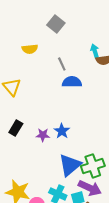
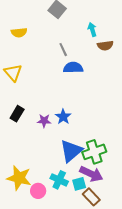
yellow semicircle: (30, 49) -> (19, 33), moved
cyan arrow: (95, 51) -> (92, 30), moved

